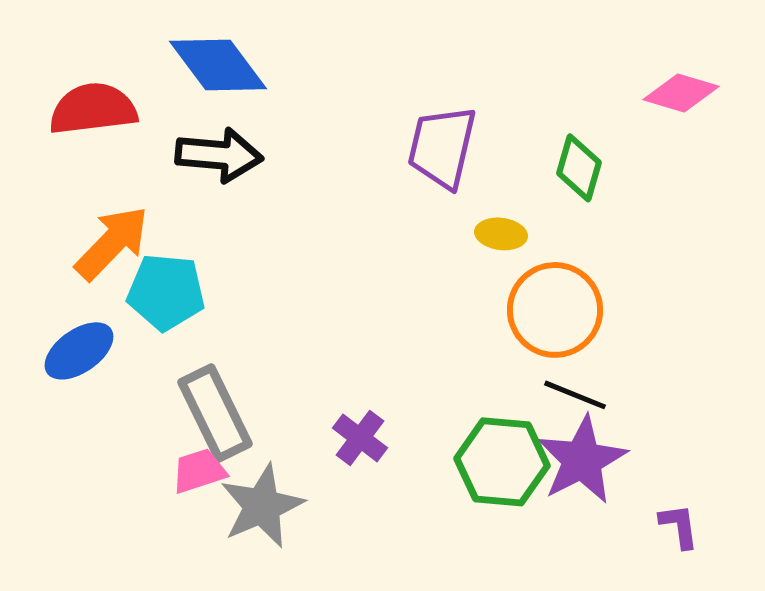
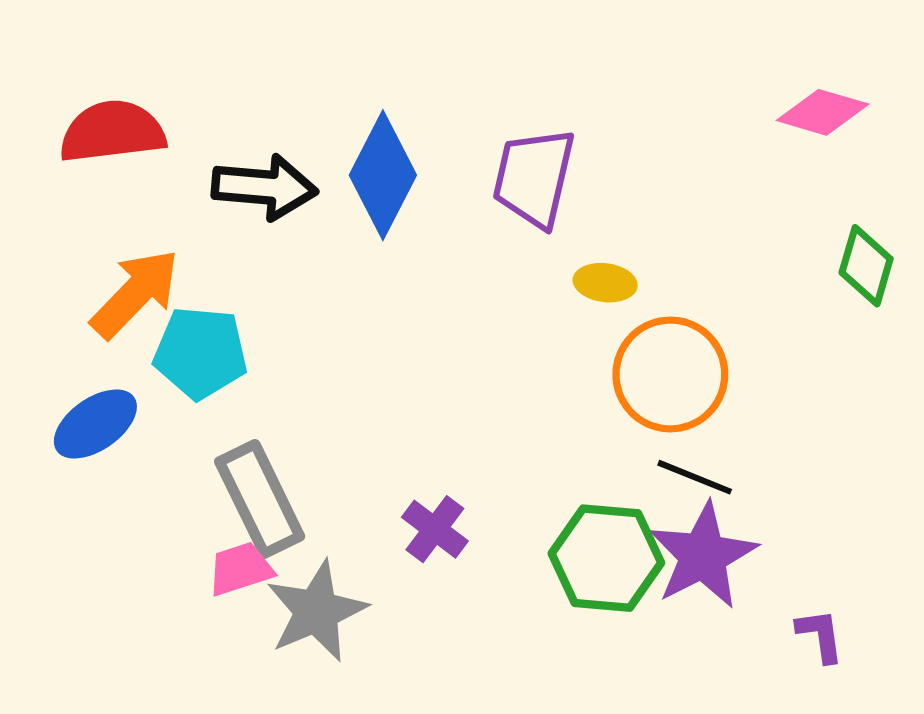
blue diamond: (218, 65) -> (383, 175), moved, turned 64
green diamond: (579, 168) -> (866, 266), moved

